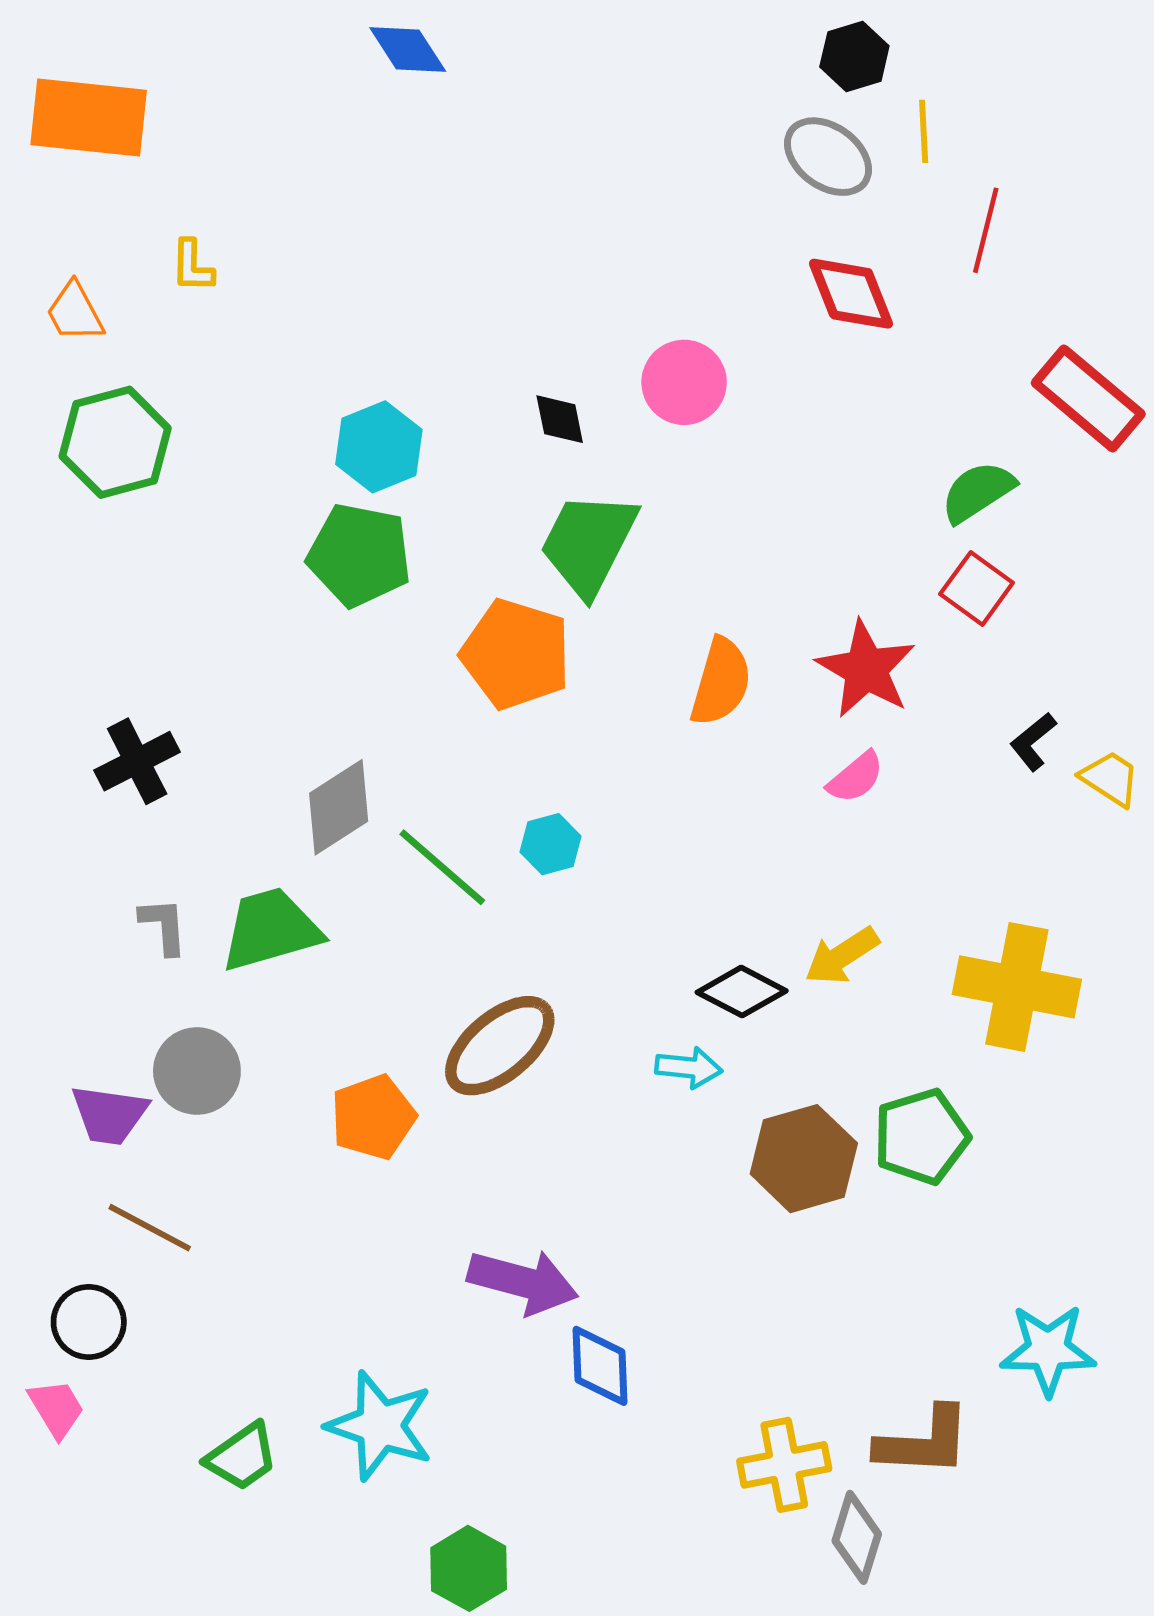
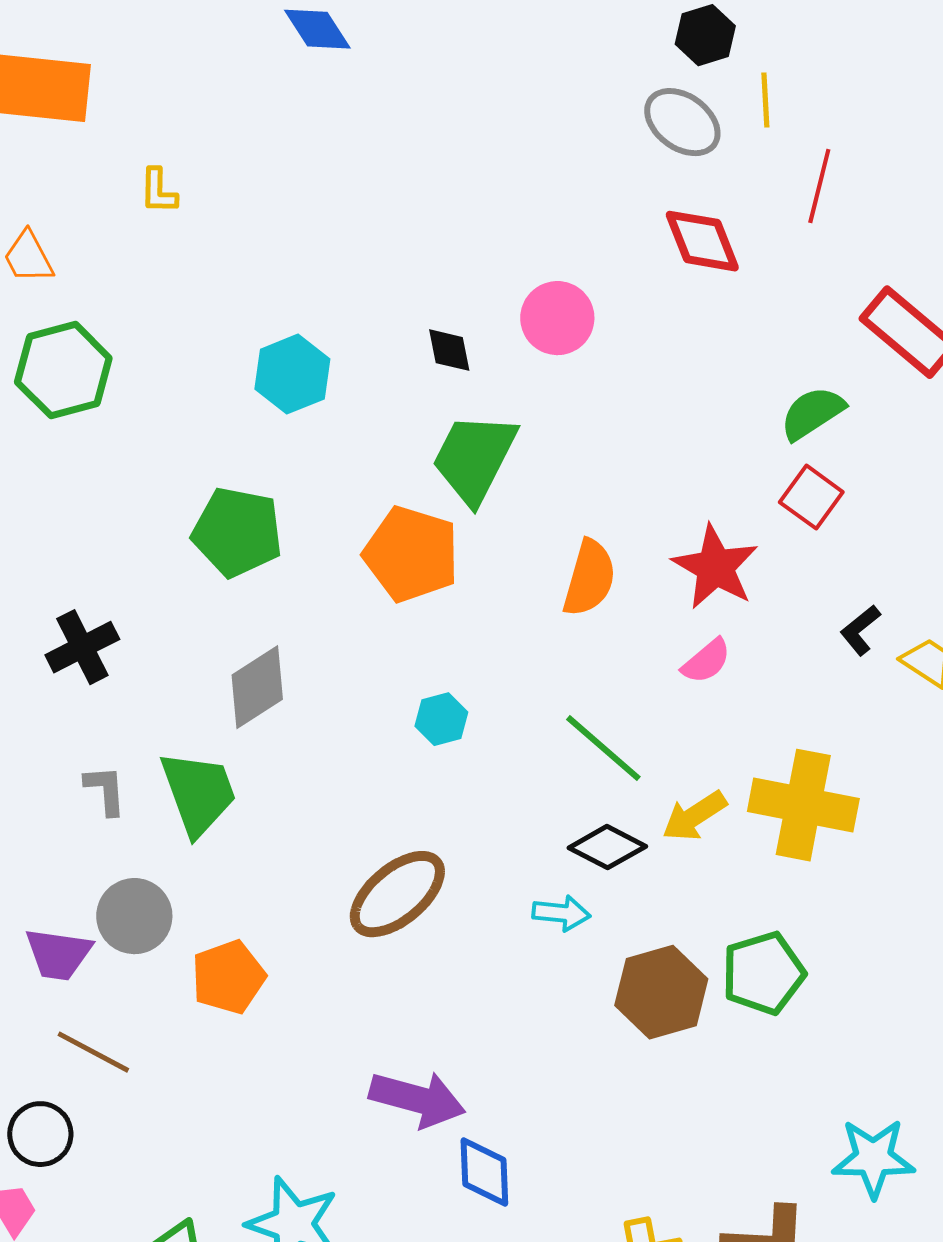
yellow L-shape: (192, 266) -> (158, 191), moved
green pentagon: (359, 555) -> (237, 532), moved
green line: (442, 867) -> (603, 748), moved
green trapezoid: (271, 929) -> (198, 793), turned 86
yellow cross: (1017, 987) -> (803, 805), moved
orange pentagon: (373, 1117) -> (228, 977), moved

